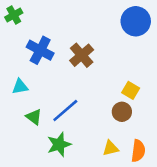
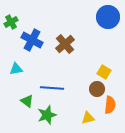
green cross: (14, 15) -> (11, 22), moved
blue line: (65, 111) -> (52, 88), turned 45
green triangle: (34, 117) -> (27, 101), moved
orange semicircle: (138, 151) -> (110, 105), moved

